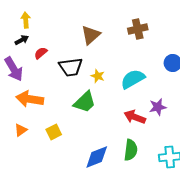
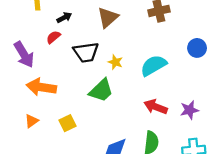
black arrow: (22, 40) -> (64, 17), moved
purple star: (158, 107) -> (189, 110), moved

